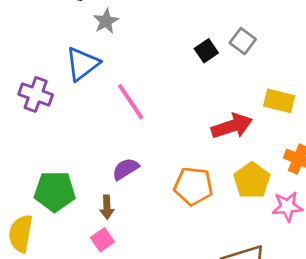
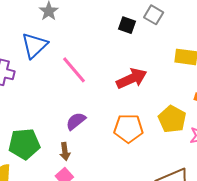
black square: (206, 51) -> (127, 25), turned -30
red arrow: (232, 126) -> (132, 79), moved

